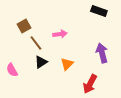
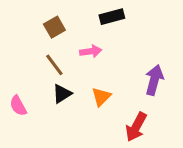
black rectangle: (99, 11) -> (112, 17), moved, turned -35
brown square: (24, 26) -> (54, 27), moved
purple arrow: (102, 53) -> (154, 80), turned 30

